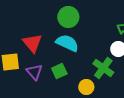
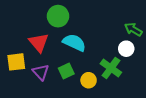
green circle: (68, 17) -> (58, 16), moved
yellow circle: (86, 87) -> (89, 80), moved

